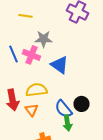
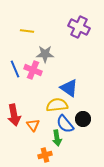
blue triangle: (60, 65) -> (69, 88), moved
yellow semicircle: (36, 90) -> (57, 105), moved
green arrow: (68, 123) -> (57, 138), moved

